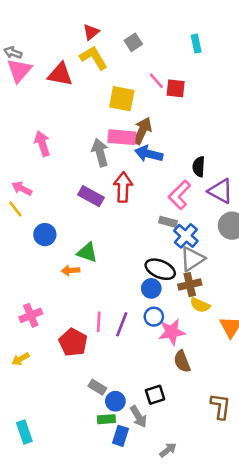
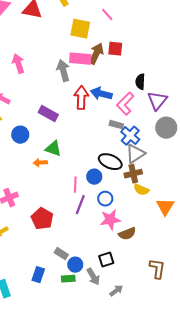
red square: (176, 88) -> (115, 49), moved
blue arrow: (149, 154) -> (101, 94), moved
purple triangle: (220, 191) -> (157, 101), turned 40
purple rectangle: (91, 196) -> (48, 114), moved
blue circle: (151, 288) -> (94, 177), moved
pink line: (99, 322) -> (75, 185), moved
pink star: (172, 332) -> (110, 220), moved
brown semicircle: (182, 361) -> (127, 234), turned -90
blue rectangle: (120, 436) -> (38, 275), moved
gray arrow: (168, 450) -> (116, 291), moved

